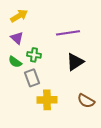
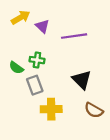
purple triangle: (17, 38) -> (42, 26), moved
black triangle: (75, 62) -> (82, 80), moved, turned -42

